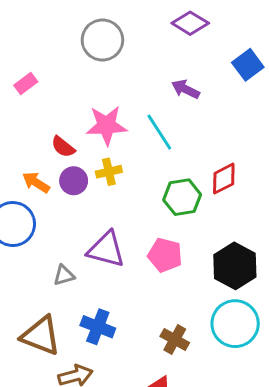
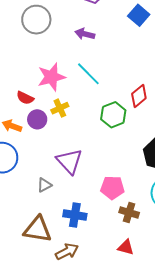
purple arrow: (185, 89) -> (85, 34), moved
purple triangle: (106, 249) -> (69, 161), turned 44
pink pentagon: (165, 255) -> (112, 188), moved

